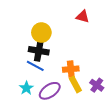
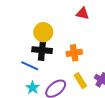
blue line: (35, 66) -> (30, 66), moved
orange cross: (71, 69) -> (74, 53), moved

